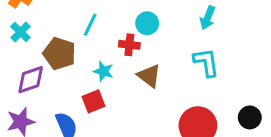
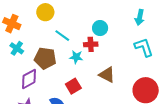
cyan line: (90, 25) -> (62, 36), turned -70
cyan star: (103, 71) -> (76, 57), moved
brown triangle: (149, 76) -> (107, 75), moved

